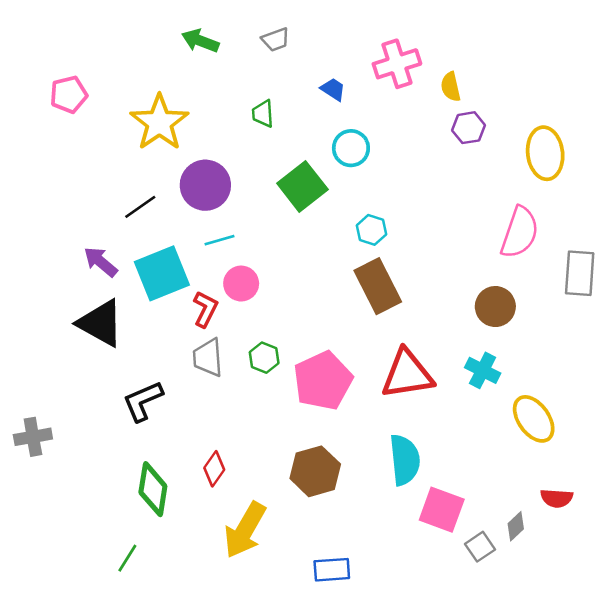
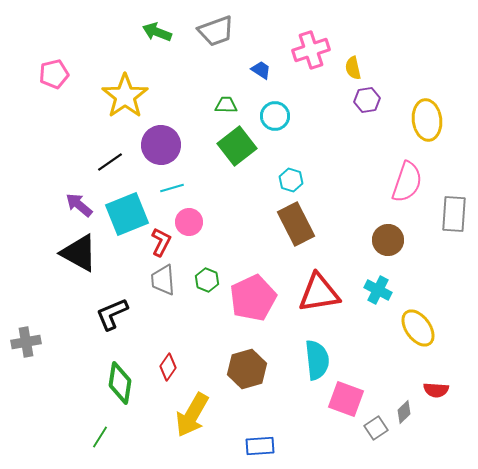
gray trapezoid: (276, 40) -> (216, 31), size x1.6
green trapezoid: (263, 114) -> (226, 105), moved, turned 95

